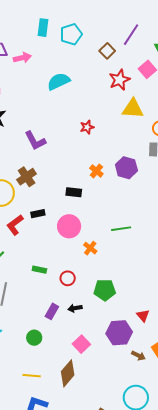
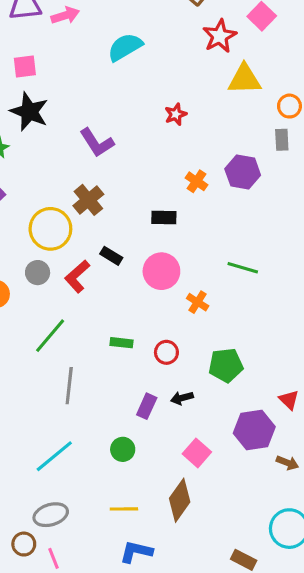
black rectangle: (38, 214) -> (111, 256), turned 48
green line: (121, 229) -> (243, 268), turned 30

